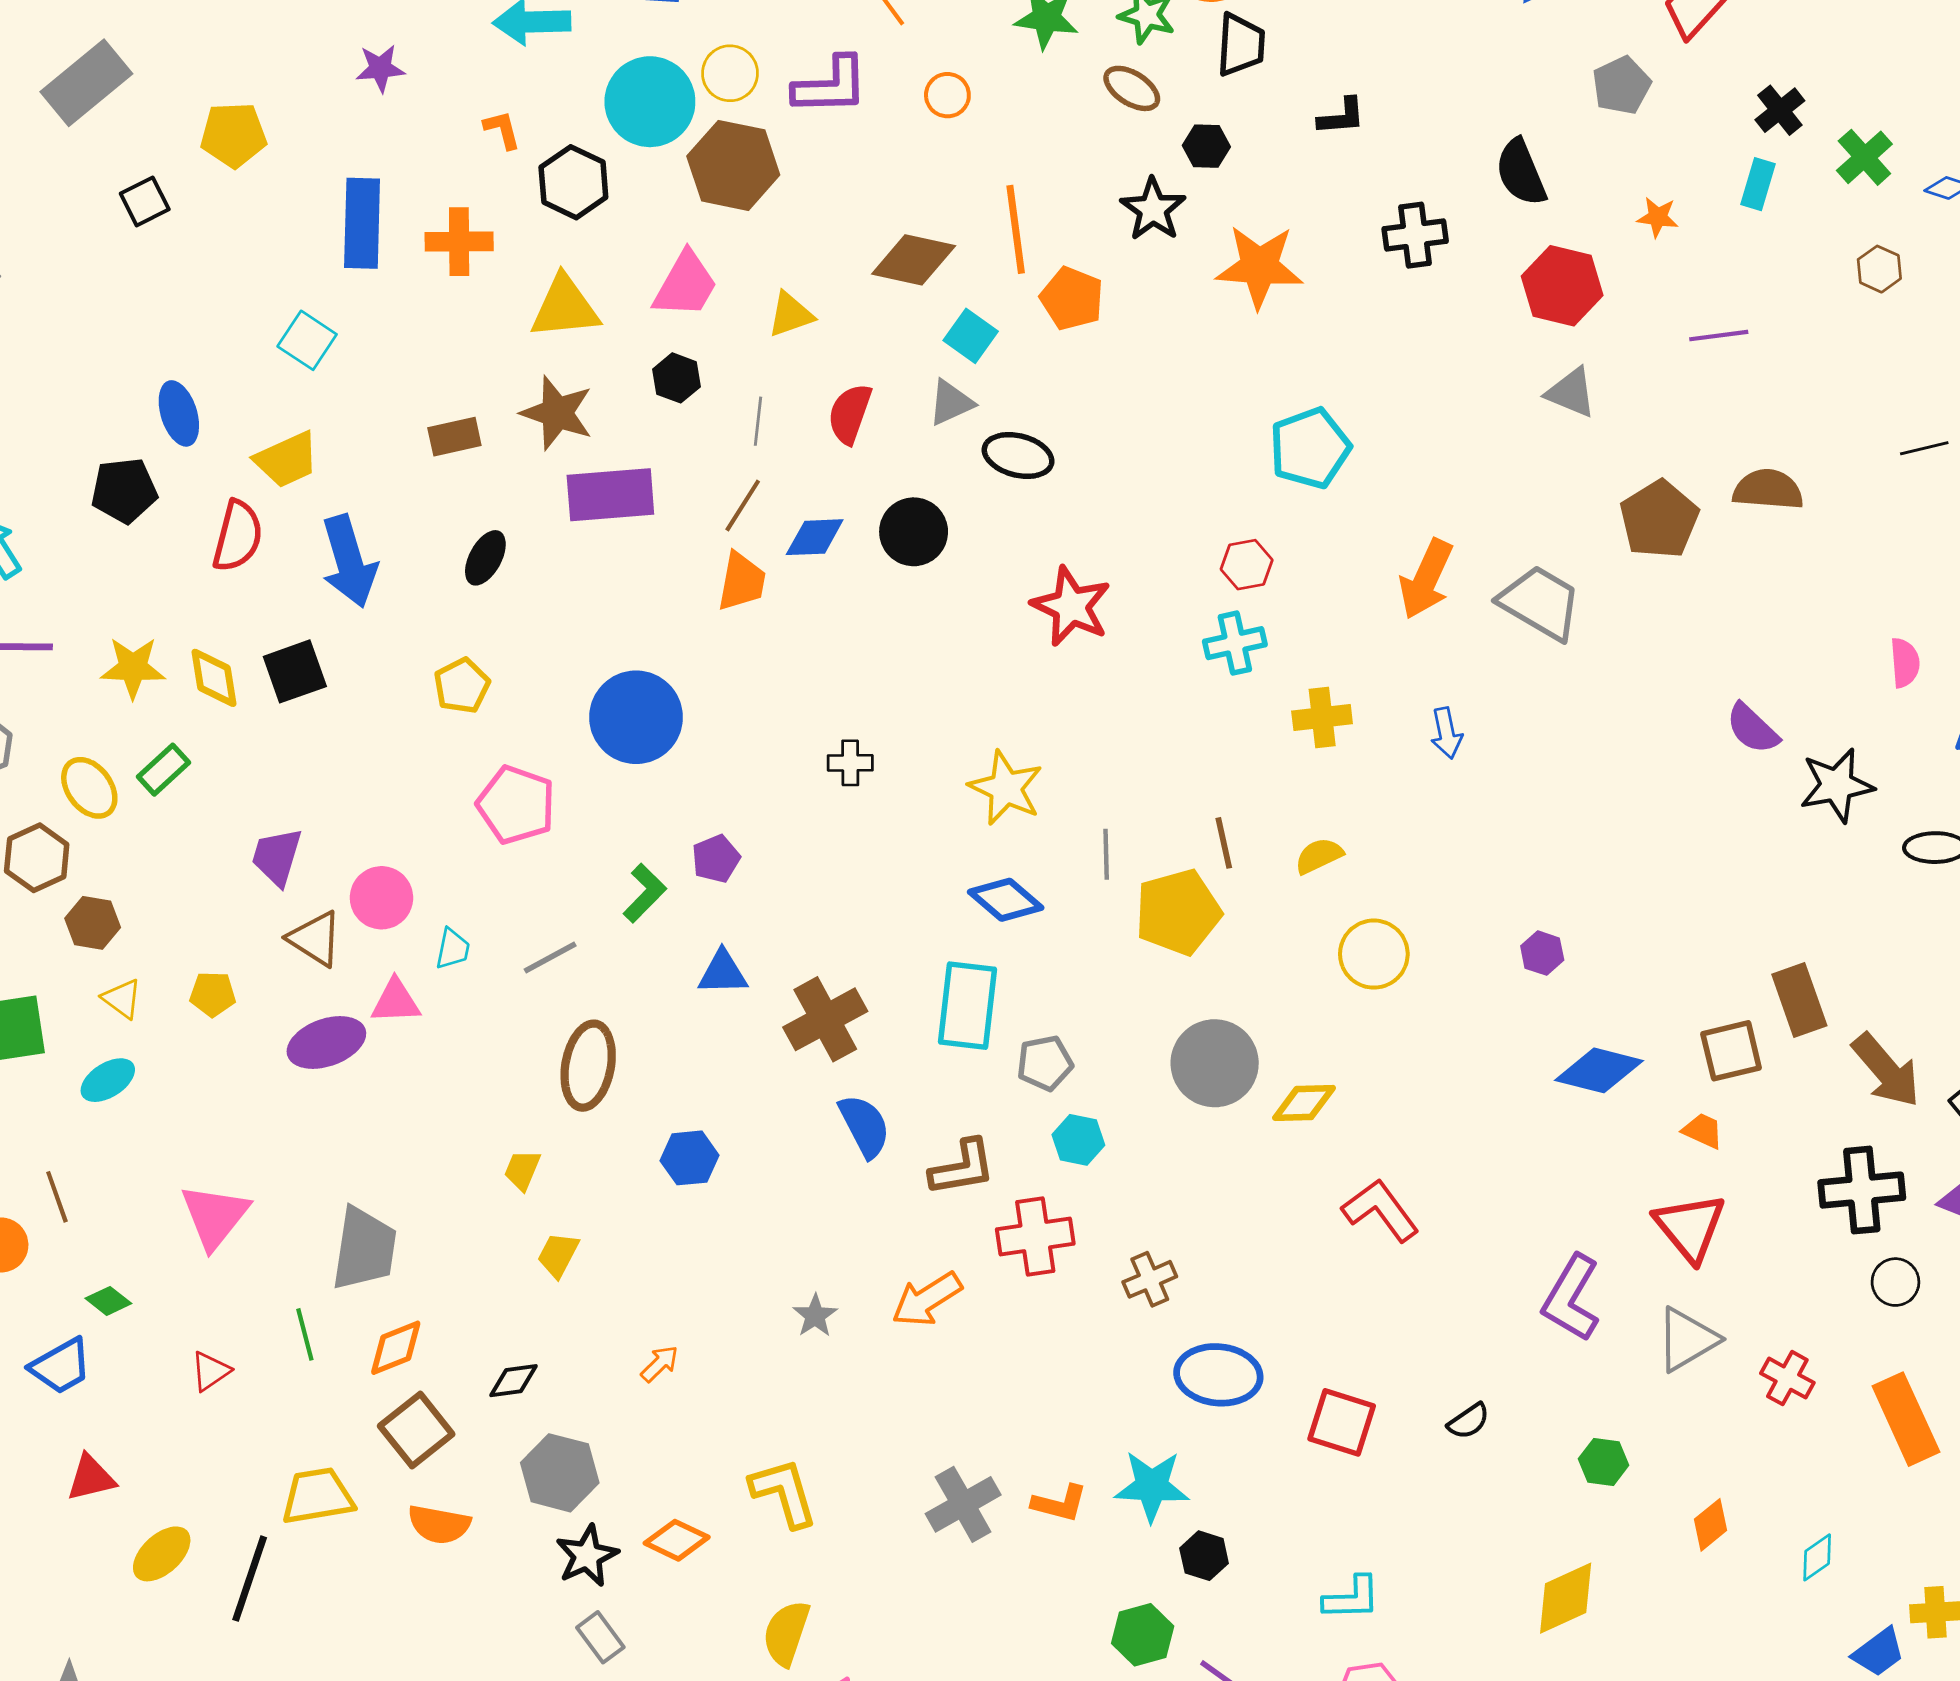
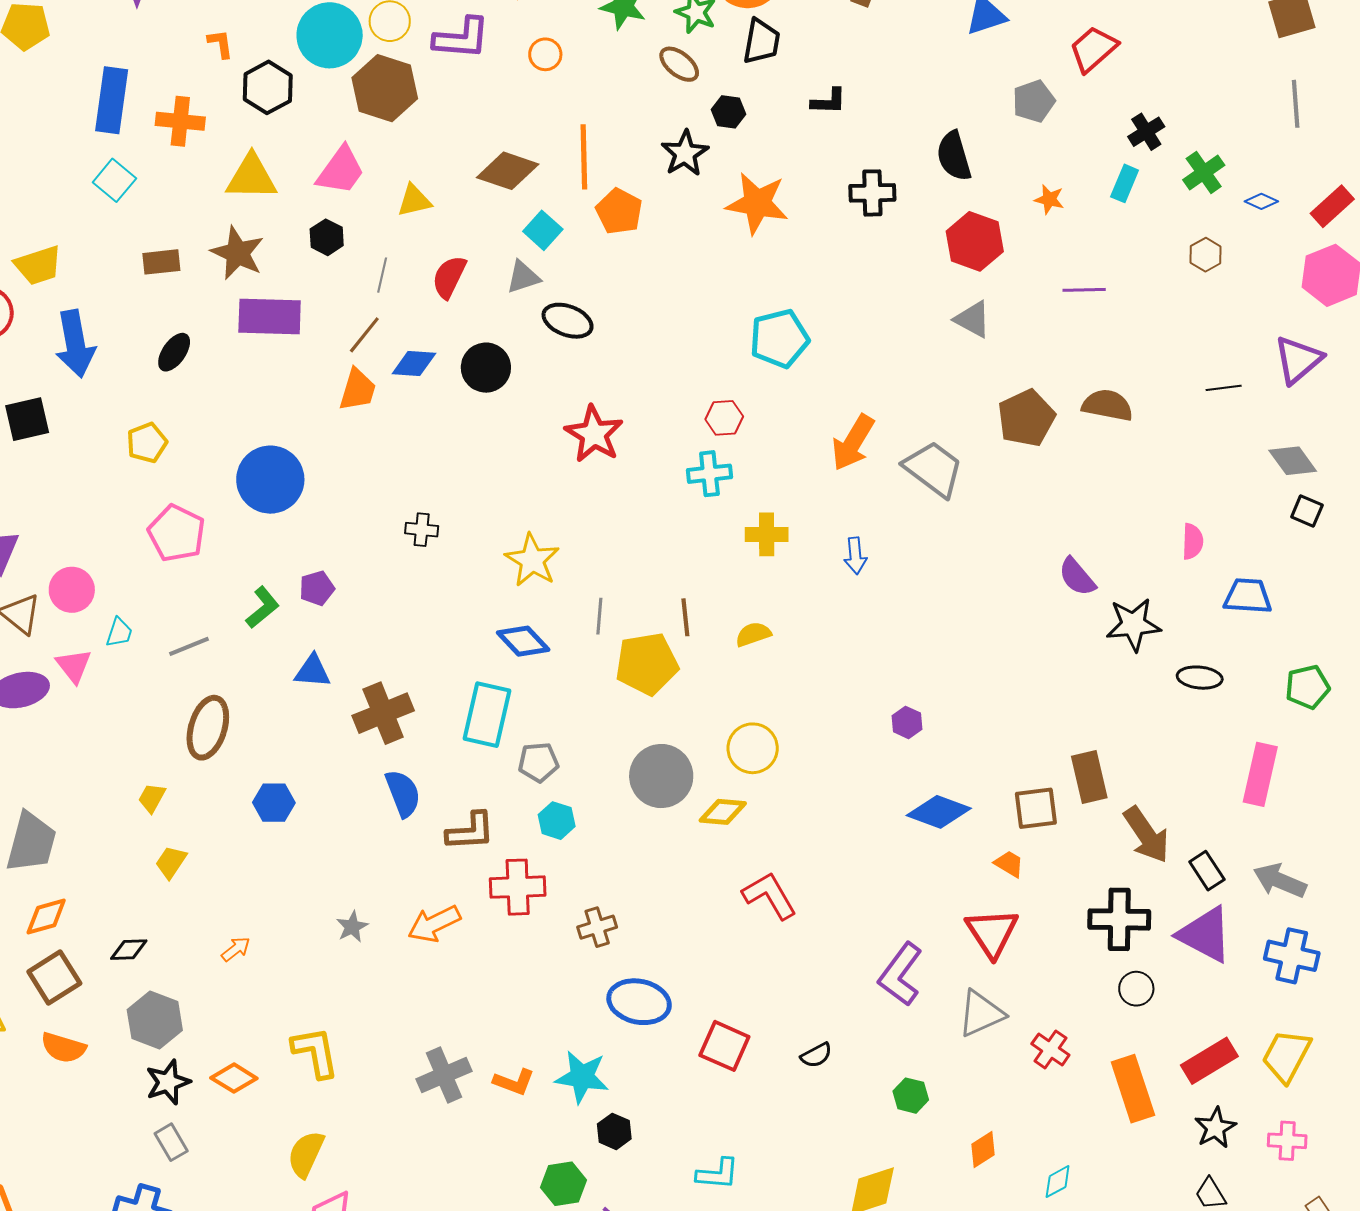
cyan square: (307, 340) -> (114, 180), moved
yellow circle: (1374, 954) -> (753, 748), moved
pink triangle: (396, 1001) -> (74, 666), turned 48

